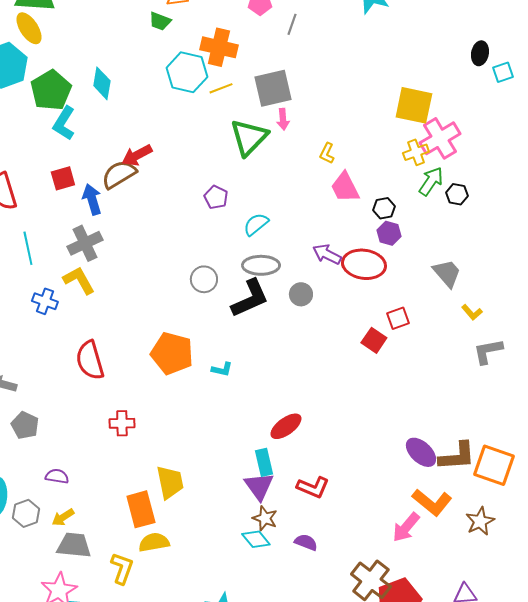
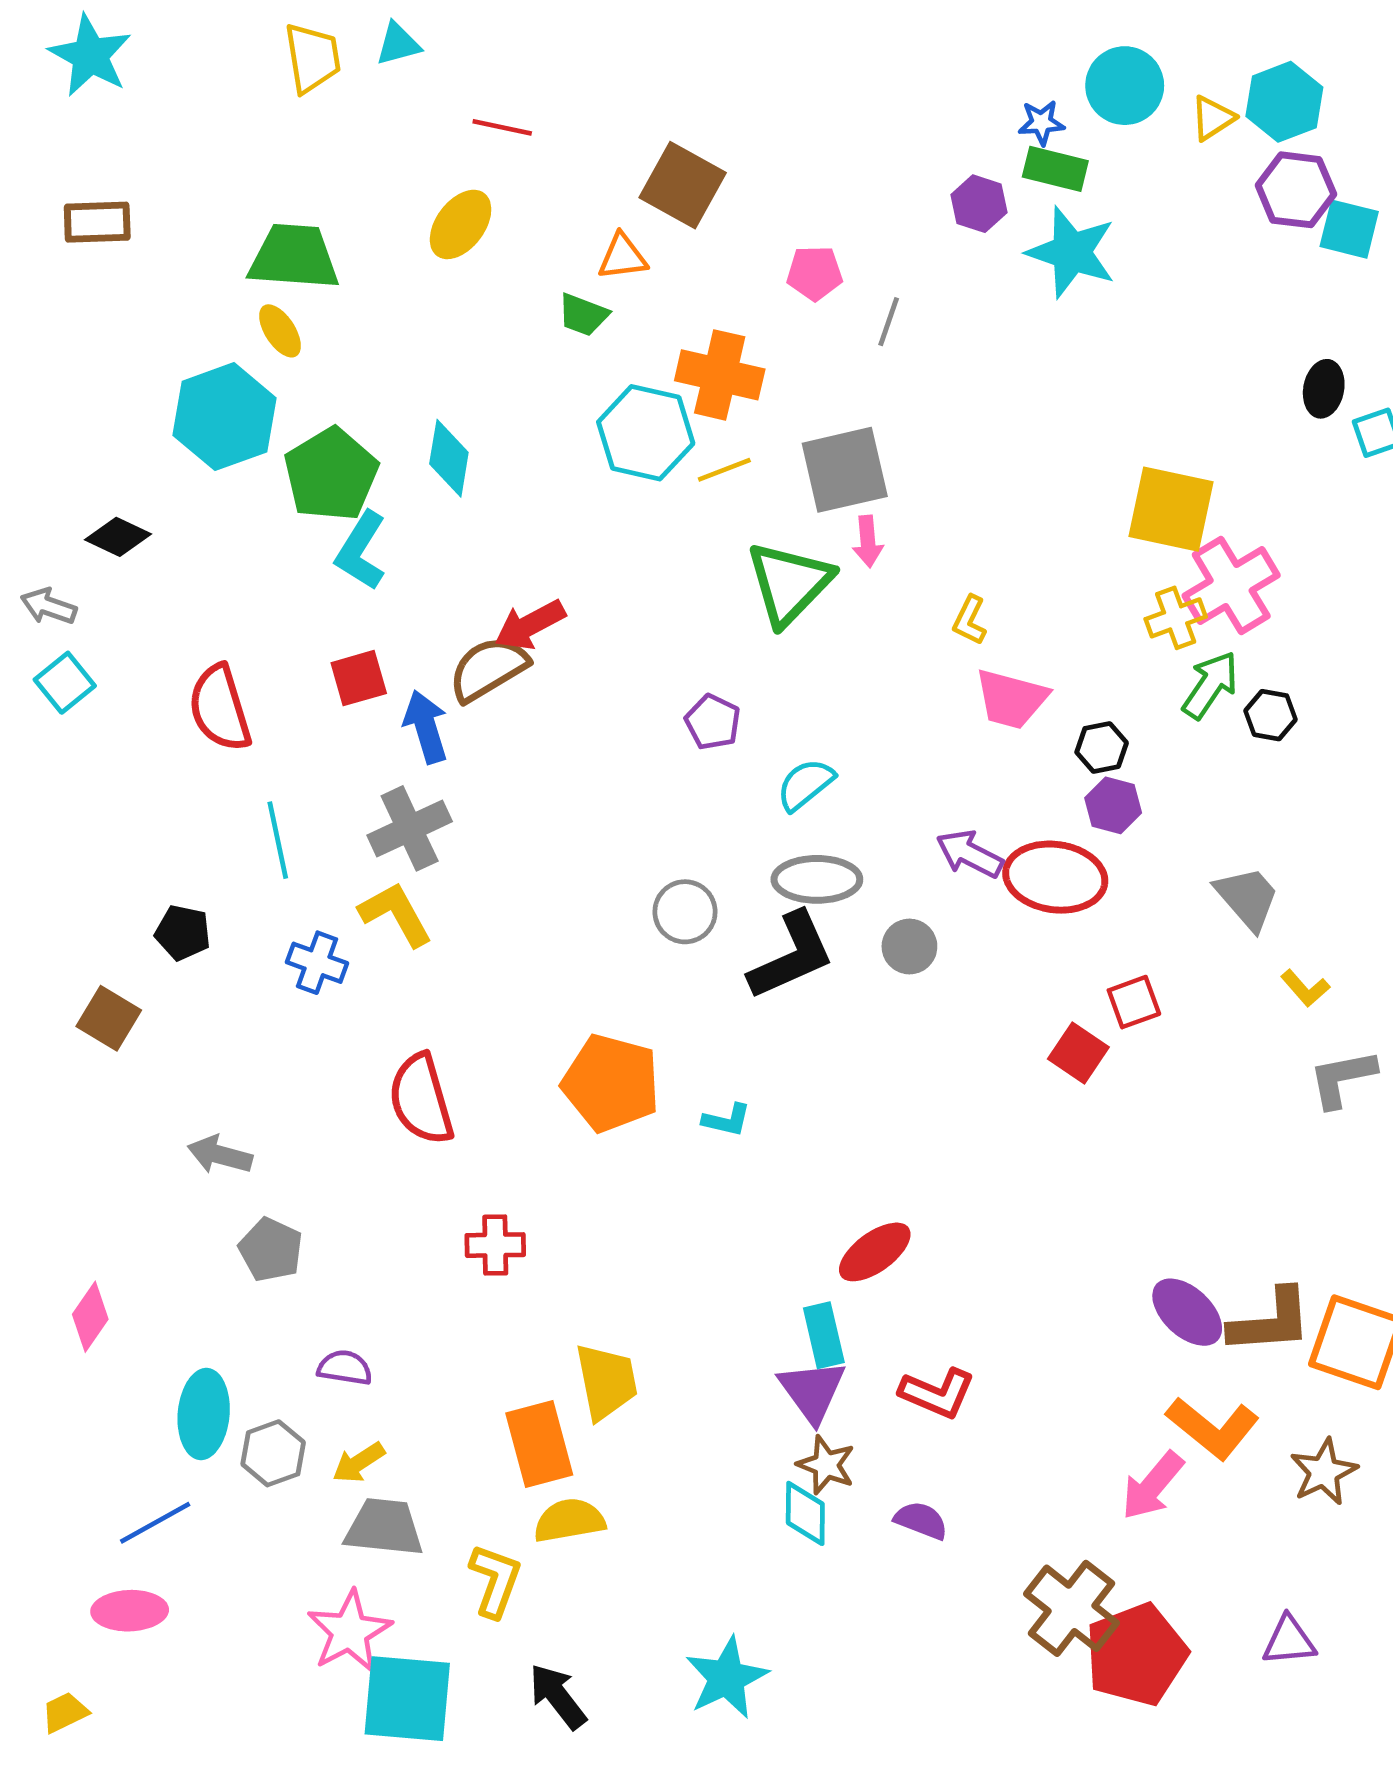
yellow ellipse: (29, 28) -> (280, 331), size x0.7
pink trapezoid: (345, 187) -> (1011, 699), turned -48
cyan diamond: (256, 539) -> (805, 1513), turned 40

